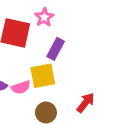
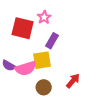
pink semicircle: (21, 87) -> (26, 68), size x1.5

